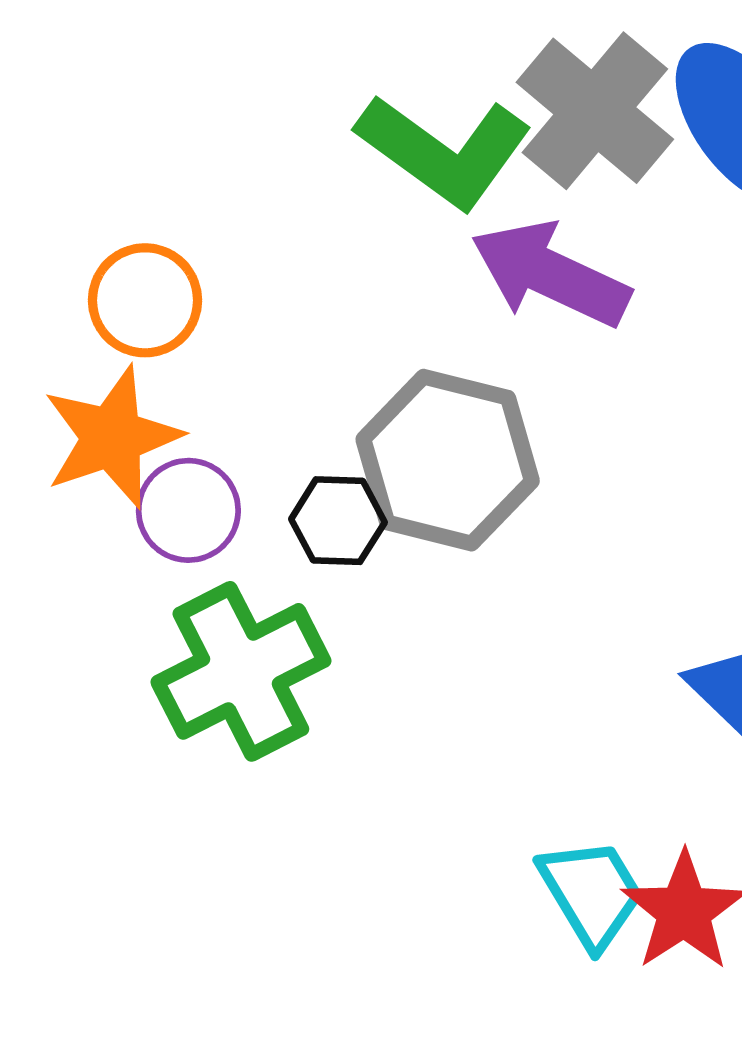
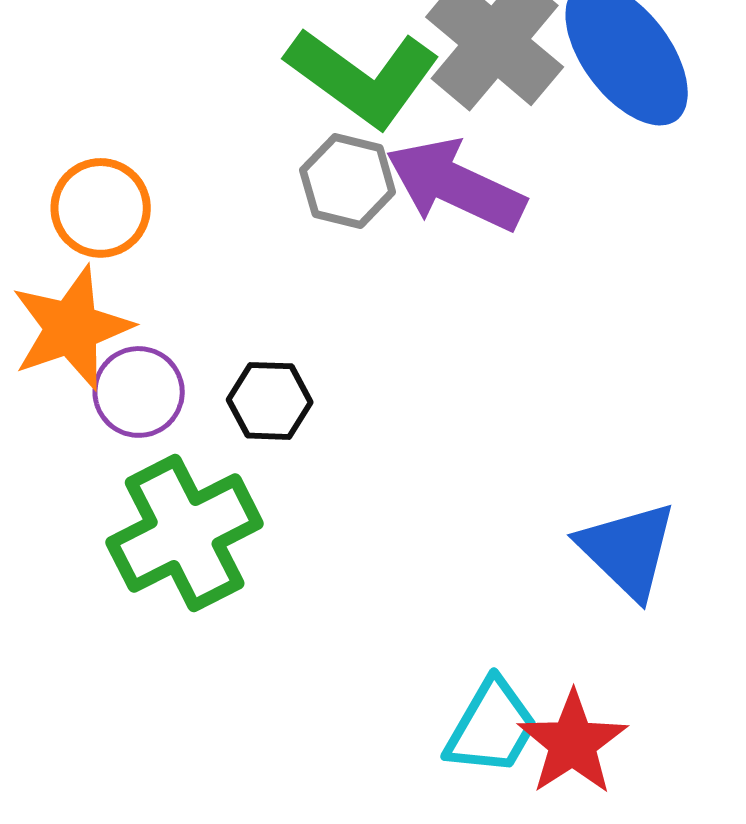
gray hexagon: (448, 460) -> (348, 181), moved, size x0.6
cyan trapezoid: (591, 893) -> (492, 727), turned 61

